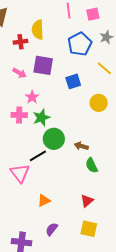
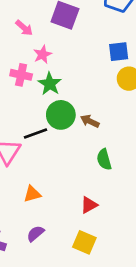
pink arrow: (19, 73) -> (24, 28), moved
blue square: (73, 81) -> (119, 52), moved
green star: (41, 118) -> (50, 84), turned -30
brown arrow: (81, 146) -> (90, 121), moved

